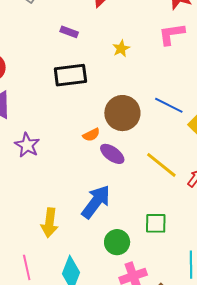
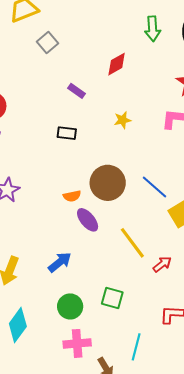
black rectangle: (70, 75) -> (67, 133), size x0.6
blue arrow: (96, 202) -> (60, 262), size x0.7

